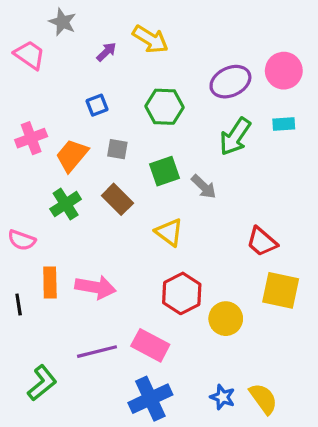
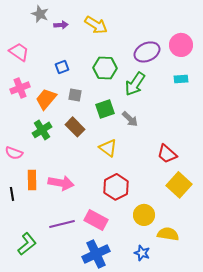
purple arrow: (106, 52) -> (61, 25), moved, turned 40
pink trapezoid: (30, 55) -> (19, 52), moved
green arrow: (235, 137) -> (135, 84), moved
yellow square: (281, 290) -> (179, 185), turned 30
yellow circle: (226, 319) -> (144, 215), moved
yellow semicircle: (263, 399) -> (168, 234), moved, turned -45

